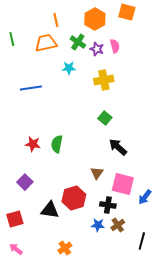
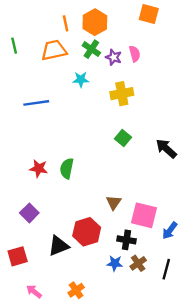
orange hexagon: (95, 19) -> (95, 22), moved
black arrow: (118, 147) -> (166, 149), moved
black triangle: (50, 210) -> (59, 246), turned -30
black line: (142, 241) -> (166, 269), moved
pink arrow: (16, 249) -> (34, 291), moved

